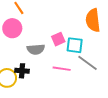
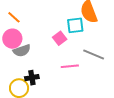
cyan square: (75, 45) -> (75, 25), moved
gray semicircle: (36, 49) -> (22, 51), moved

